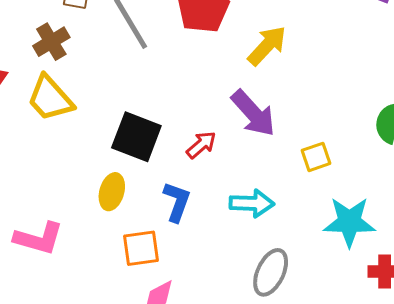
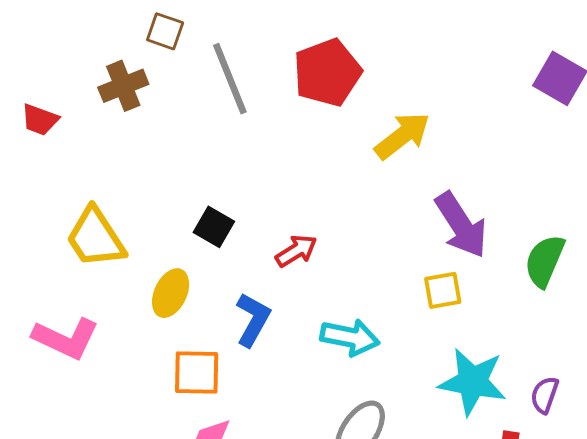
yellow trapezoid: (50, 98) -> (95, 238), moved
purple arrow: (253, 113) -> (461, 225), moved
black square: (136, 137) -> (214, 227), size x0.6

